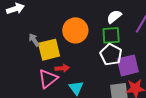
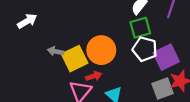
orange circle: (75, 30) -> (101, 50), moved
gray arrow: (34, 40) -> (56, 51), turned -32

